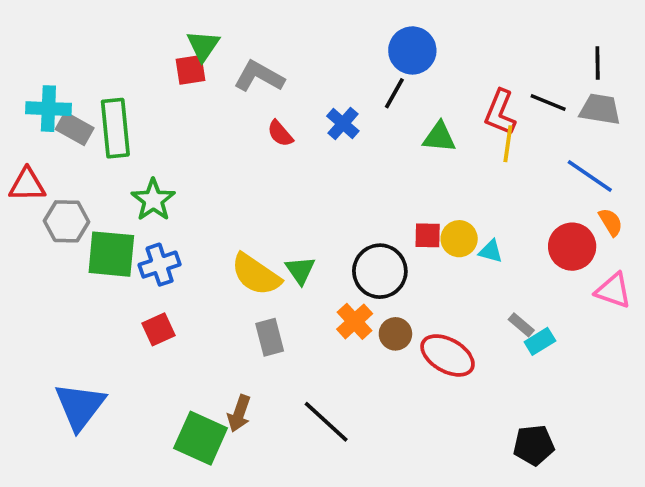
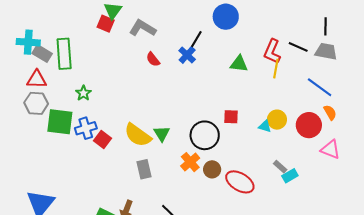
red square: (190, 70) -> (106, 24), turned 30
black line: (394, 93) -> (196, 39), moved
red triangle: (27, 185) -> (37, 79), moved
green star: (153, 200) -> (83, 93), size x0.7
yellow circle: (459, 239) -> (277, 120), moved
red square: (158, 329) -> (103, 140), moved, turned -30

